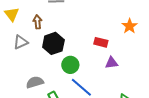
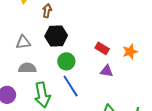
orange star: (130, 26) -> (130, 52), moved
gray triangle: (21, 42) -> (23, 42), moved

